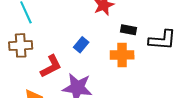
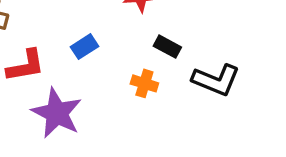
orange cross: (122, 55) -> (144, 83), size x0.7

